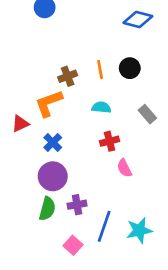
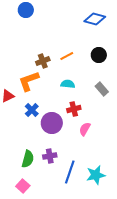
black circle: (130, 68) -> (99, 55), moved
orange line: (100, 69) -> (67, 56), turned 72
pink semicircle: (124, 168) -> (85, 129), turned 56
purple circle: (53, 176) -> (52, 123), moved
pink square: (73, 245) -> (23, 186), moved

